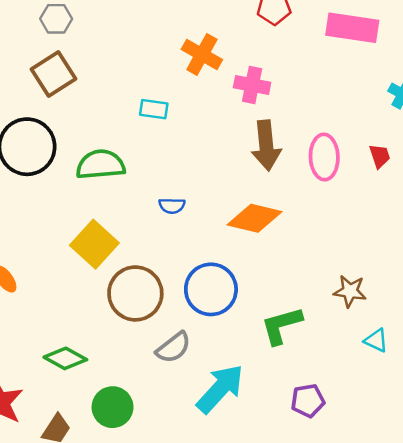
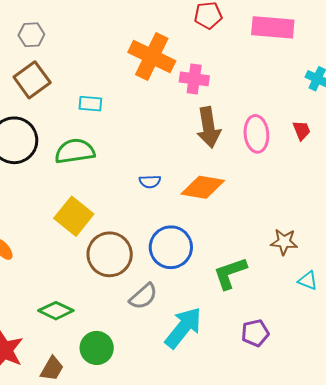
orange cross: (202, 54) -> (152, 57), size x1.4
cyan rectangle: (154, 109) -> (90, 104), moved
blue semicircle: (172, 206) -> (150, 182), moved

